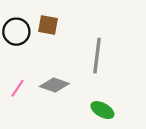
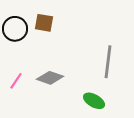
gray line: (97, 56) -> (108, 62), moved

